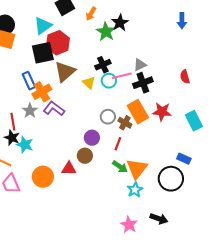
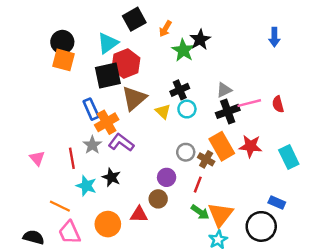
pink line: (122, 76) -> (249, 103), moved
black star: (12, 138) -> (111, 177), moved

